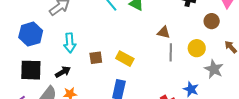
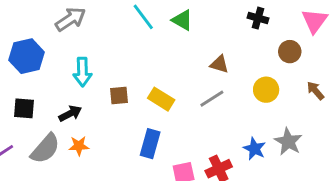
gray line: (171, 52) -> (212, 99), moved, turned 54
gray star: (214, 69) -> (288, 142), moved
black square: (31, 70) -> (24, 108), size x0.7

